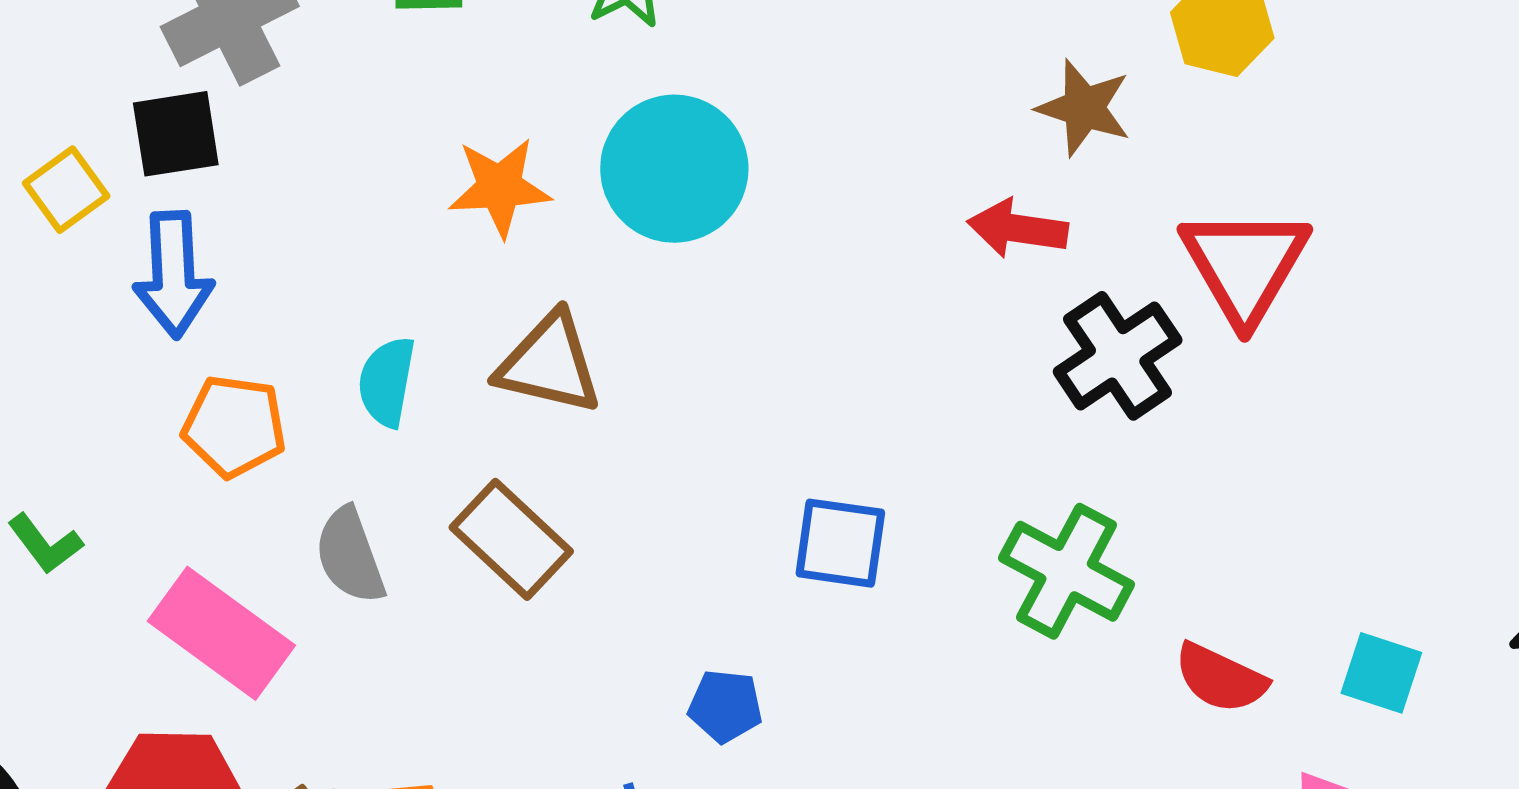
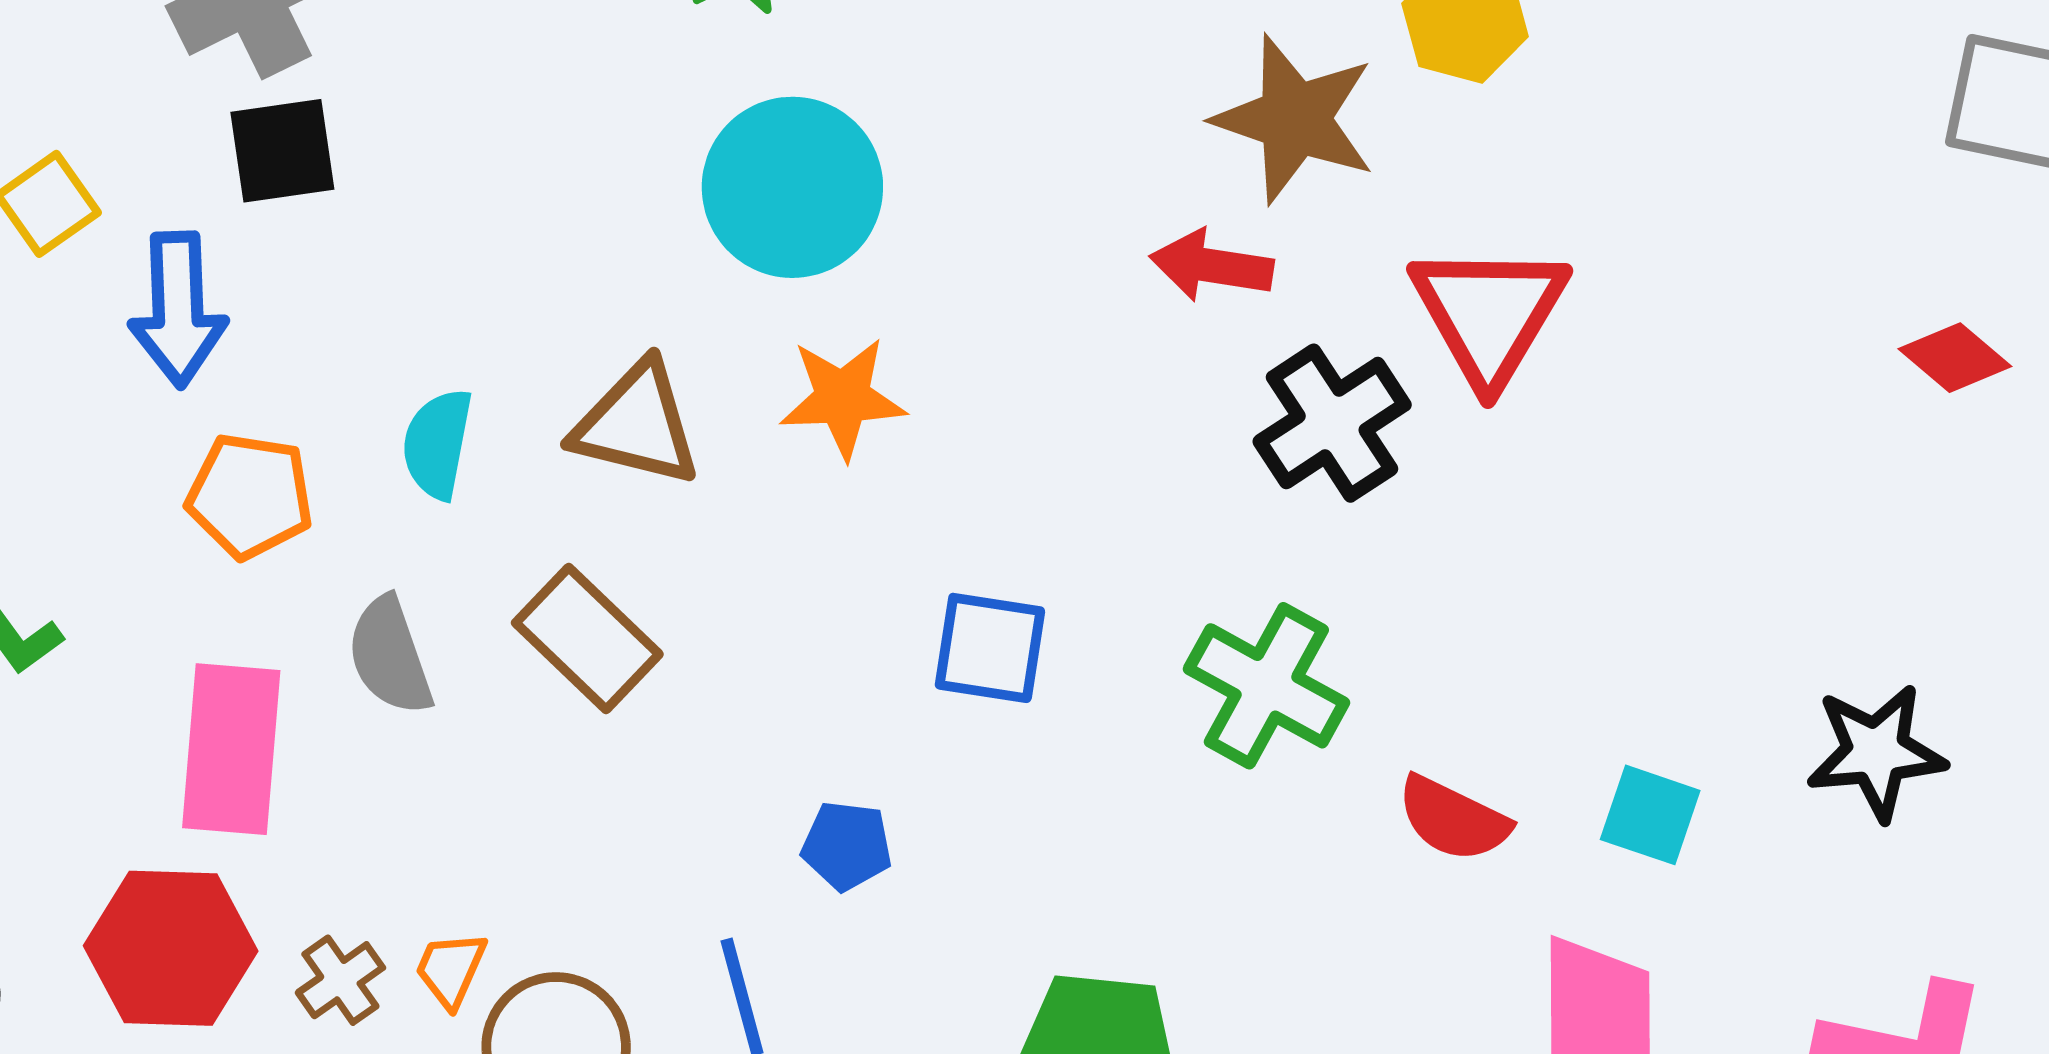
brown star: (1084, 108) -> (1295, 119), size x1.4
black square: (176, 134) -> (282, 151), moved
orange star: (500, 187) -> (843, 398), moved
pink rectangle: (221, 633) -> (231, 749), turned 58

